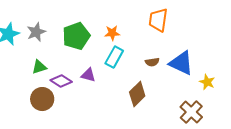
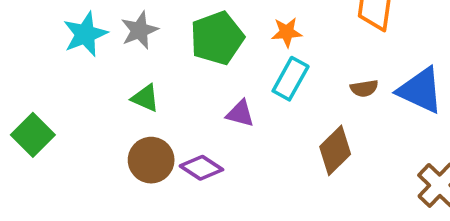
green triangle: (39, 67) -> (145, 98), turned 42
purple diamond: (61, 81) -> (201, 168), moved

